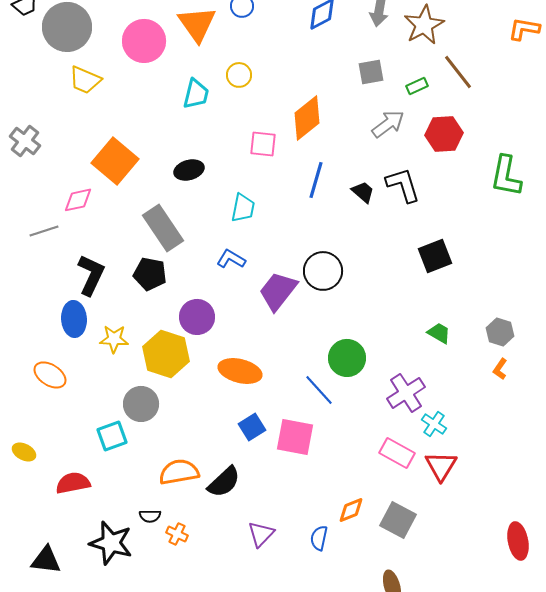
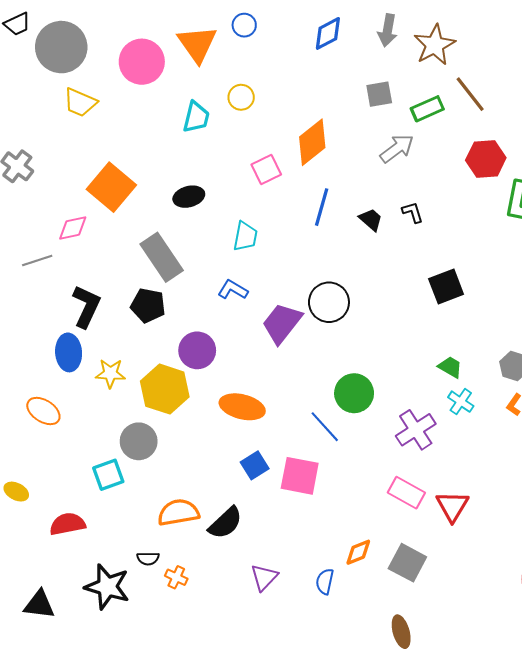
green rectangle: (417, 86) -> (427, 109), size x1.4
red hexagon: (444, 134) -> (486, 159), moved
pink square: (263, 144) -> (266, 169), turned -32
black L-shape: (403, 185) -> (413, 212), size x0.6
cyan cross: (434, 424) -> (461, 402), moved

